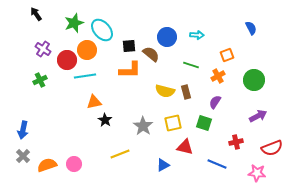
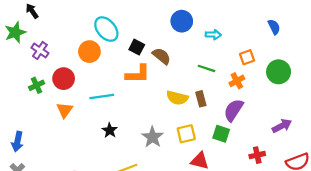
green star: (74, 23) -> (15, 32), moved
blue circle: (167, 37) -> (182, 21), moved
black square: (129, 46) -> (137, 47), turned 32
red circle: (67, 60) -> (64, 79), moved
cyan line: (85, 76) -> (102, 97), moved
green circle: (254, 80) -> (279, 72), moved
orange triangle: (94, 102) -> (65, 110), moved, turned -42
purple semicircle: (215, 102) -> (234, 110), size x1.5

